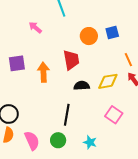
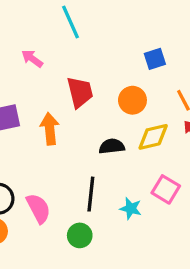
orange circle: (89, 36) -> (132, 100), moved
red trapezoid: (71, 60) -> (80, 92), moved
pink semicircle: (32, 141) -> (38, 208), moved
cyan star: (90, 142) -> (131, 208), moved

